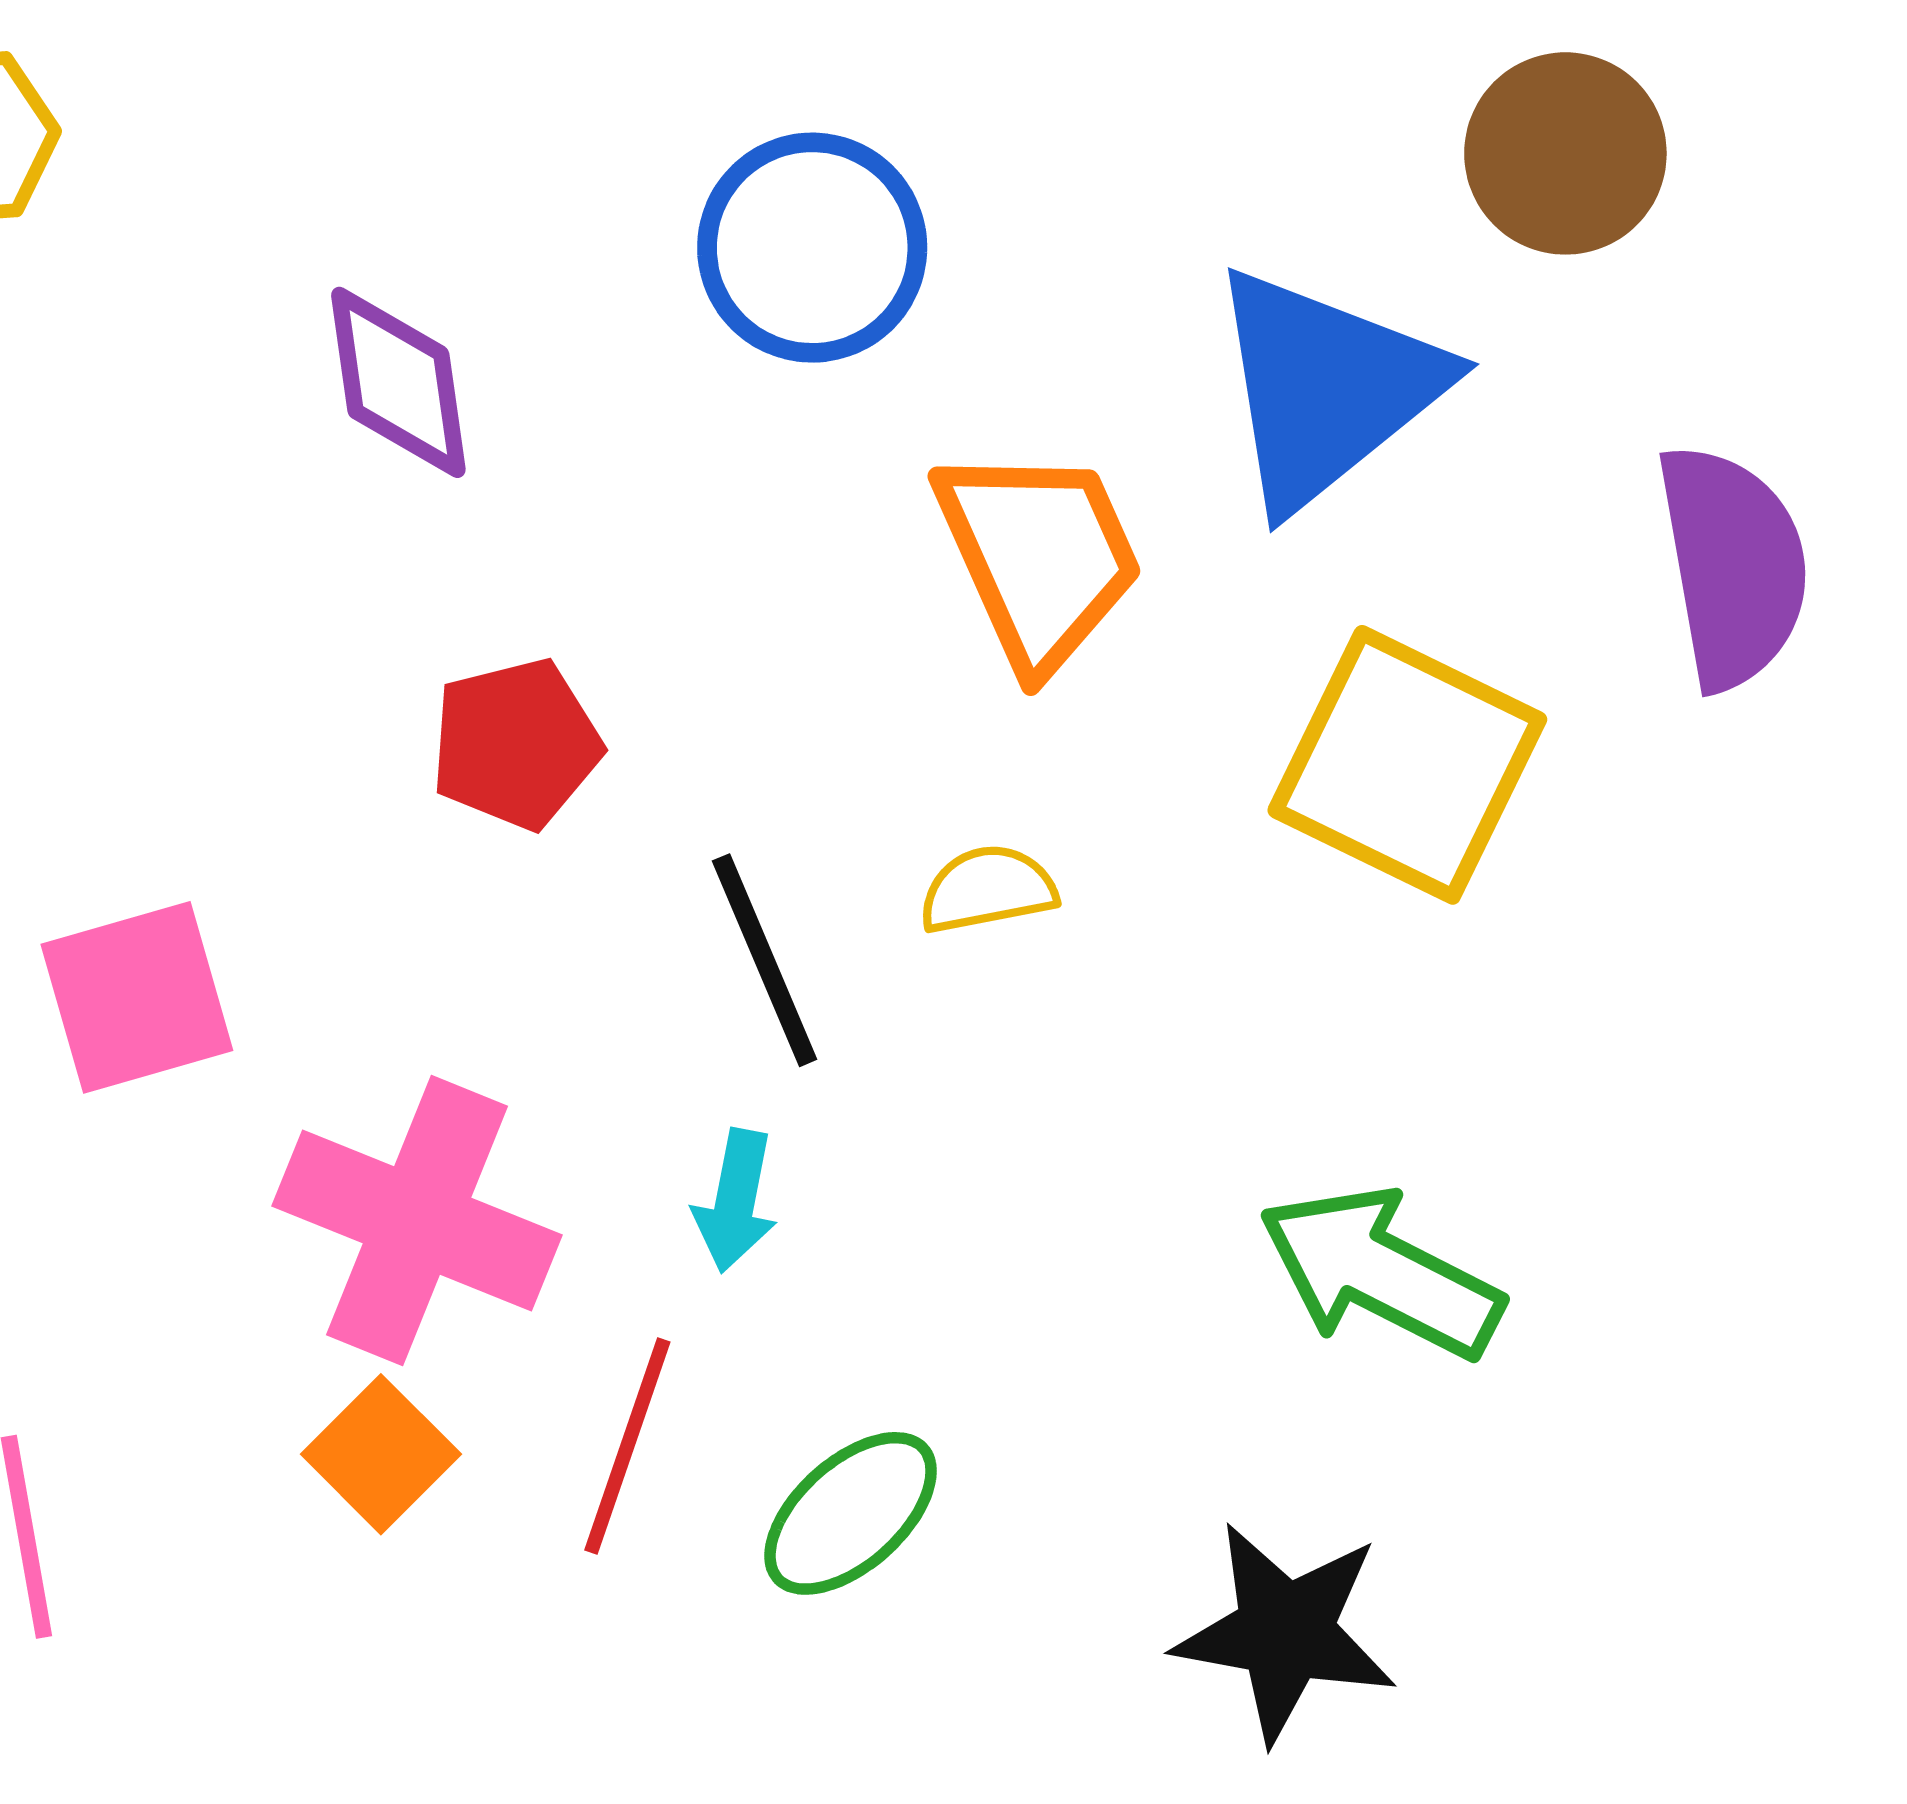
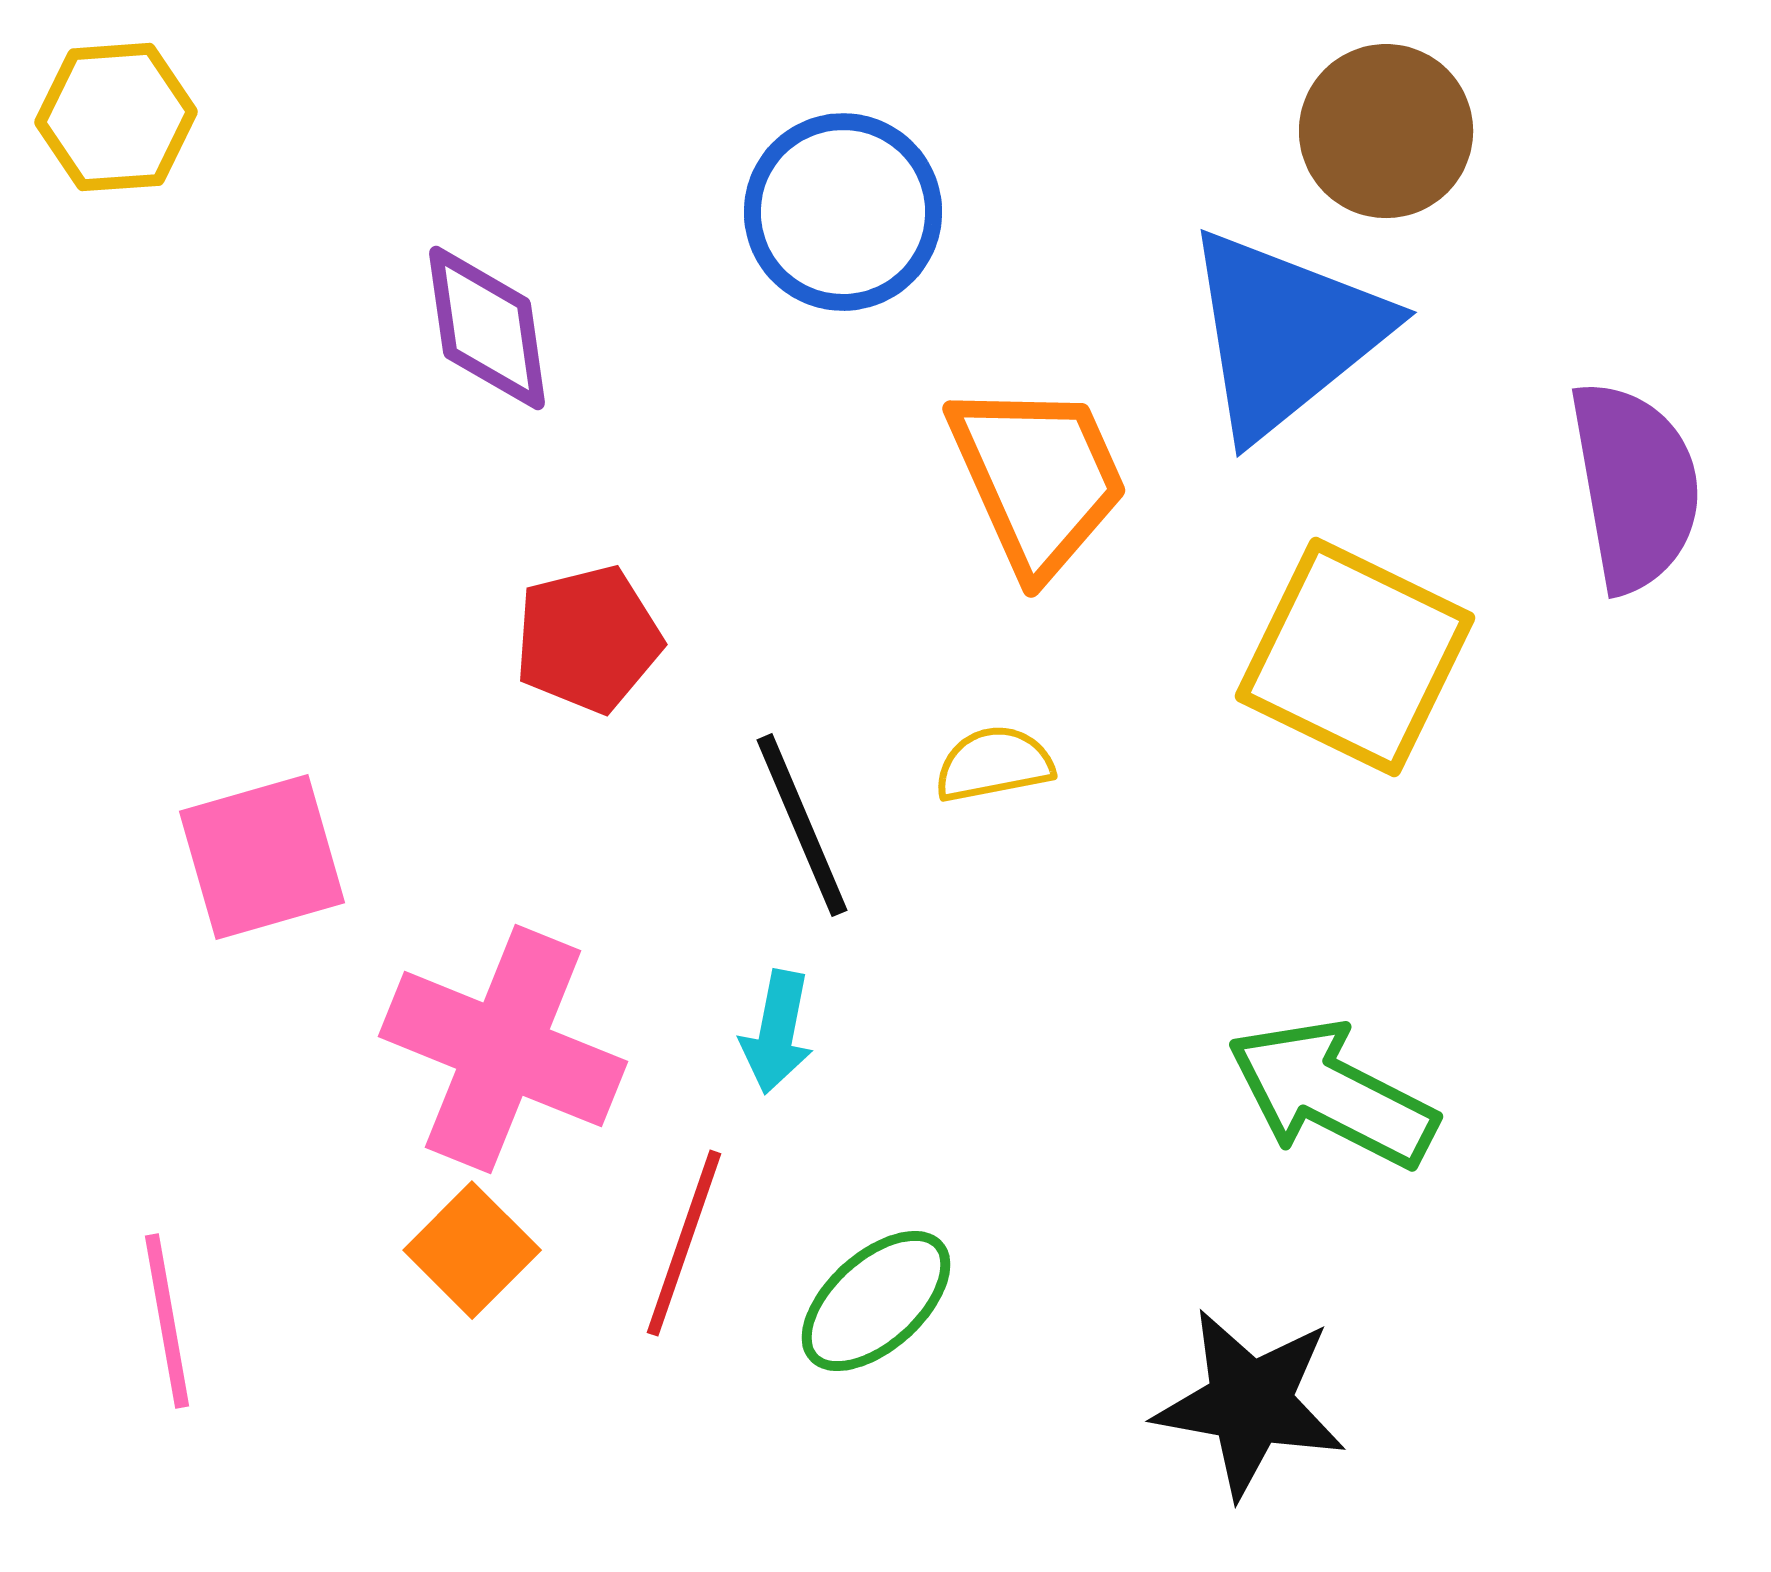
brown circle: (1565, 153) -> (1386, 131), moved

